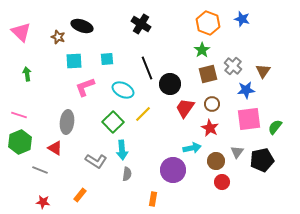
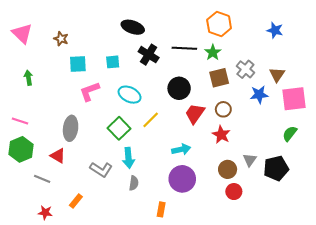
blue star: (242, 19) -> (275, 30), moved
black cross: (141, 24) -> (149, 55), moved
black ellipse: (82, 26) -> (133, 27), moved
black line: (147, 68) -> (184, 48), moved, turned -65
pink square: (249, 119) -> (294, 99), moved
cyan arrow: (192, 148) -> (181, 149), moved
orange rectangle: (80, 195) -> (76, 201), moved

